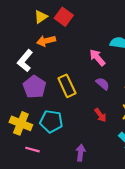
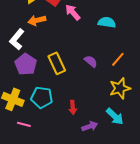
pink arrow: (97, 58) -> (73, 12), moved
red arrow: (100, 115) -> (73, 107), moved, turned 32
purple arrow: (81, 153) -> (90, 126), moved, turned 63

